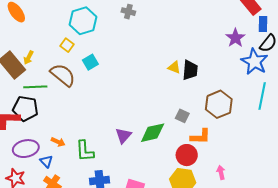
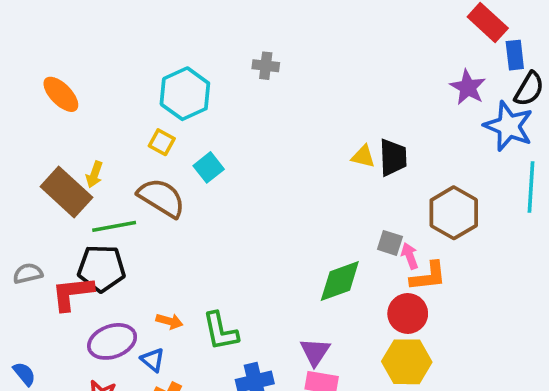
purple triangle: (123, 135) -> (315, 352), moved
pink arrow: (221, 172) -> (410, 256), moved

